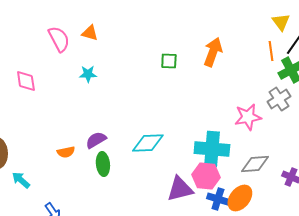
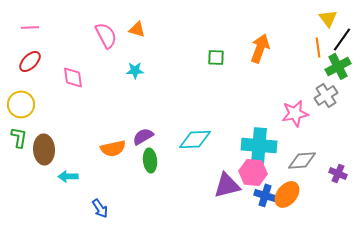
orange semicircle: (66, 152) -> (113, 148), size x1.4
cyan arrow: (21, 180) -> (68, 176), turned -42

